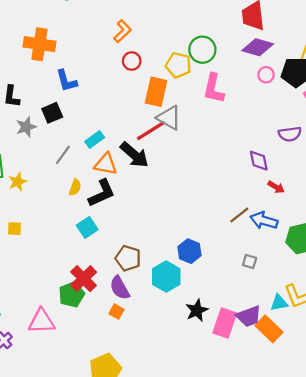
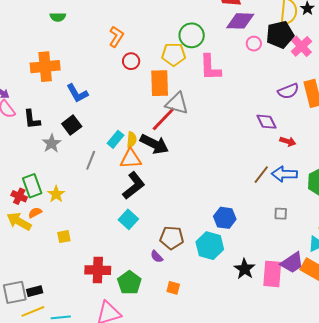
yellow semicircle: (75, 187) -> (132, 140), moved
red cross: (84, 279) -> (98, 270), moved, turned -30
purple semicircle: (120, 288) -> (157, 257), moved, size x0.6

